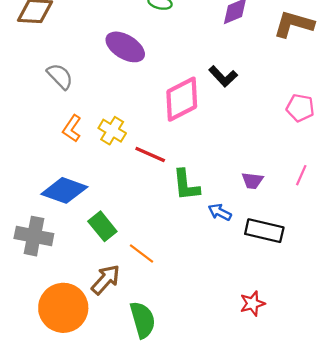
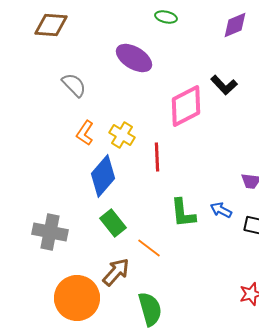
red line: (150, 155) -> (157, 157), turned 64
green L-shape: (186, 185) -> (183, 213), moved
blue diamond: (64, 190) -> (103, 176), moved, turned -69

